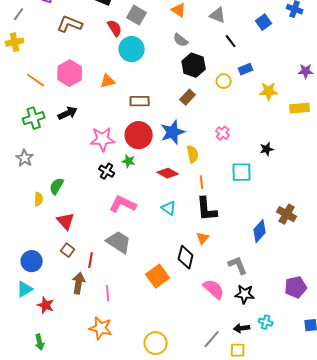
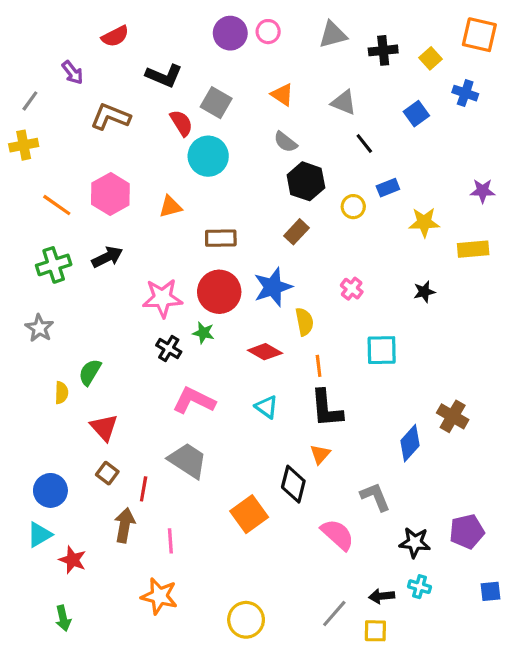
black star: (267, 149) -> (424, 292), moved
black star: (245, 294) -> (415, 542), moved

